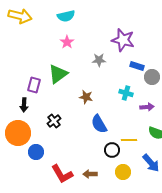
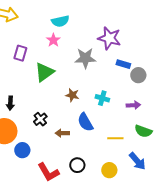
cyan semicircle: (66, 16) -> (60, 21), moved
gray star: (99, 60) -> (85, 58), size x1.5
purple rectangle: (34, 85) -> (20, 53), moved
cyan cross: (126, 93) -> (102, 98), moved
black circle: (112, 150) -> (77, 165), moved
brown arrow: (90, 174) -> (62, 133), moved

